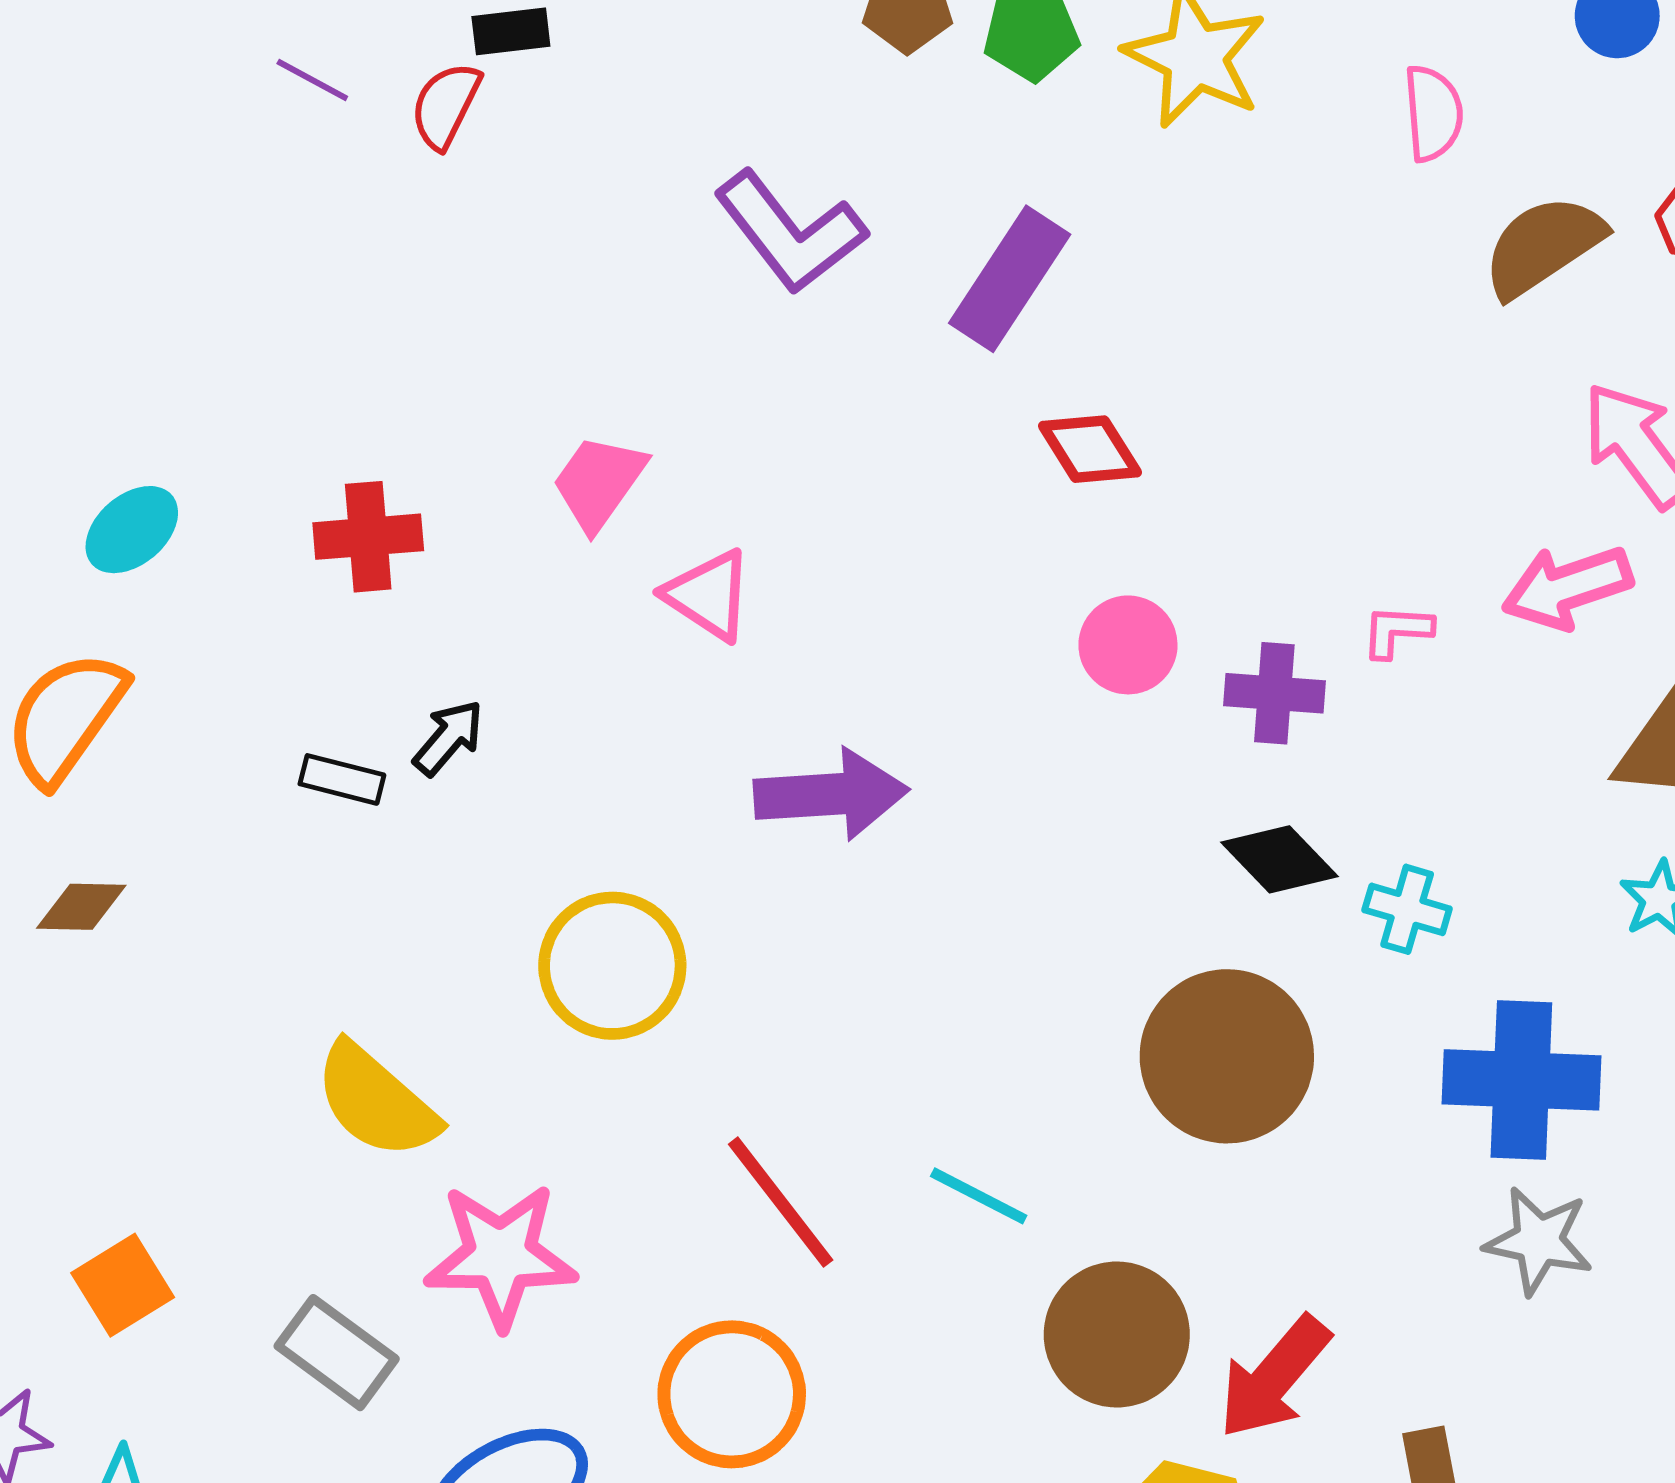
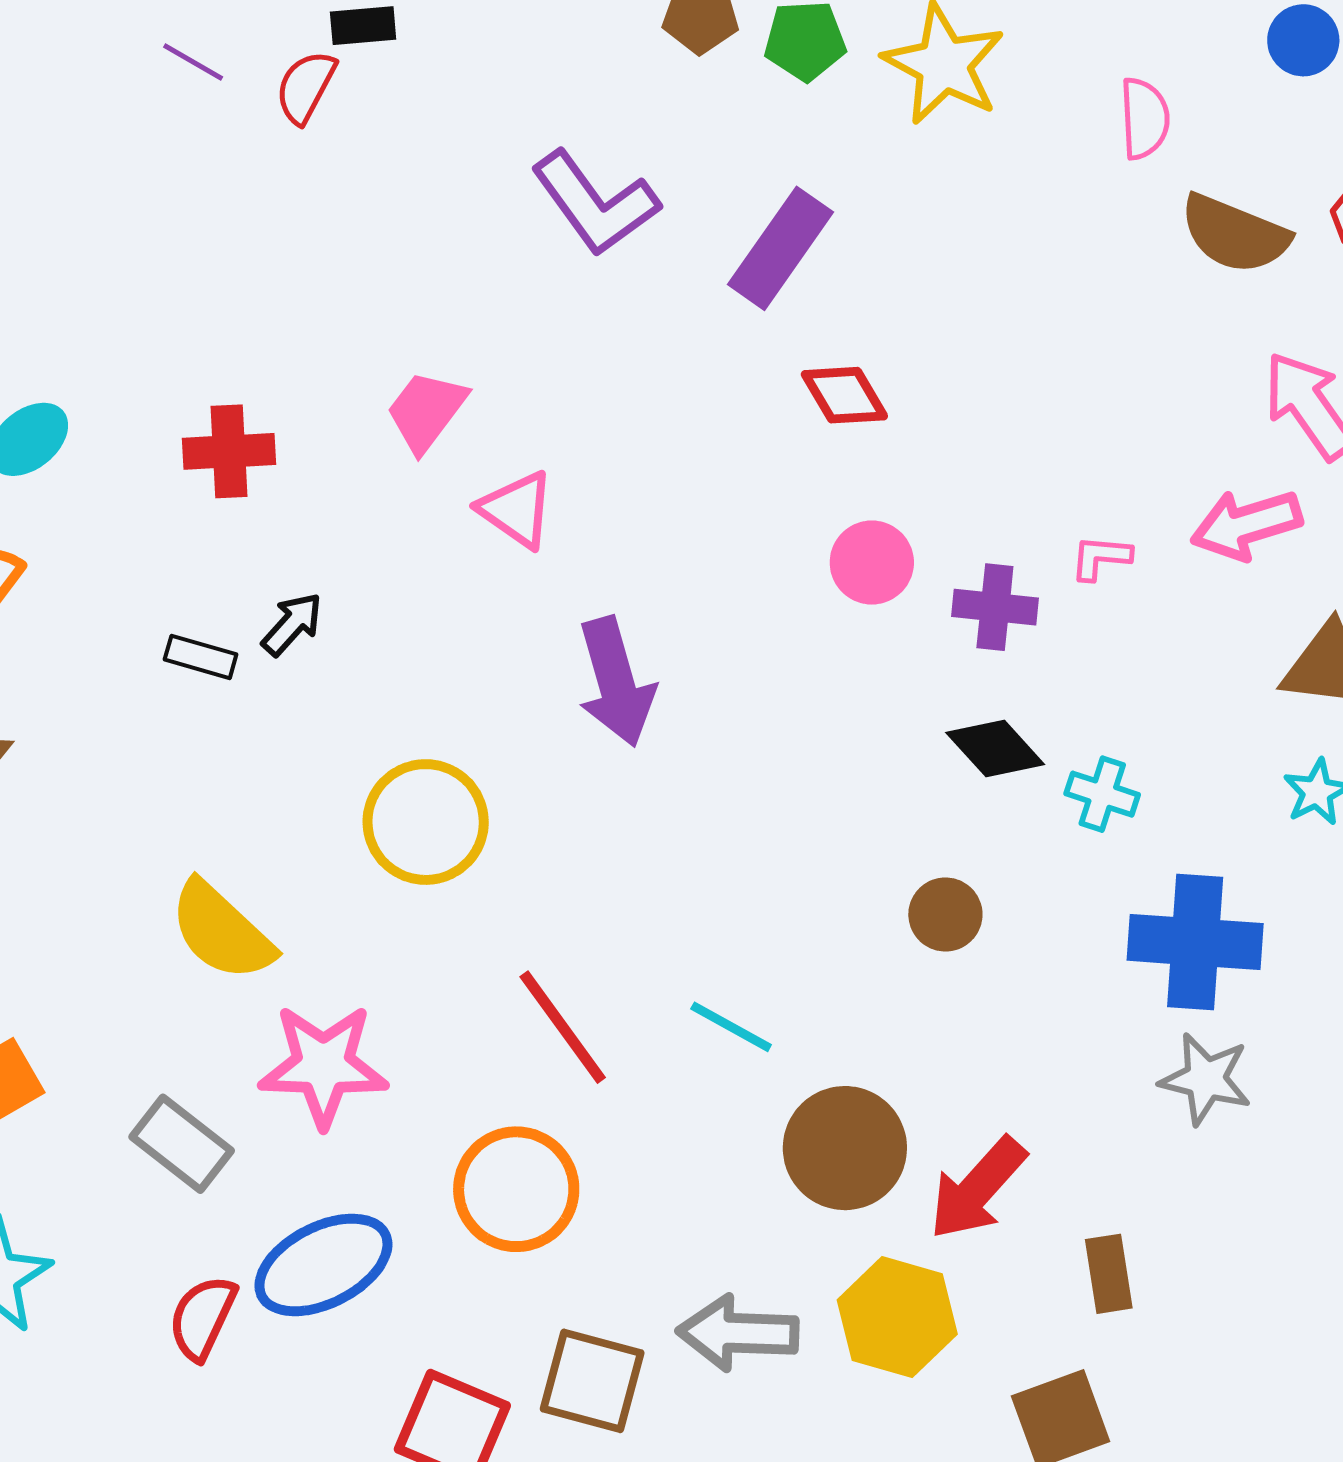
brown semicircle: (1543, 246) -> (1235, 234), turned -126
purple arrow: (831, 794) -> (616, 682), turned 76
brown circle: (1227, 1056) -> (945, 914), size x0.5

